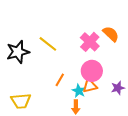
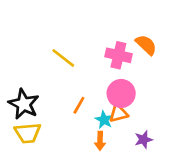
pink cross: (90, 42) -> (118, 55), turned -30
black star: (18, 52) -> (24, 104), moved, turned -30
purple star: (118, 88) -> (143, 140), moved

